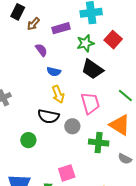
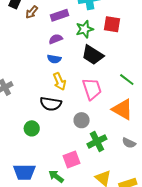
red square: (113, 40) -> (112, 24), turned -30
purple semicircle: (41, 50) -> (56, 39), moved, turned -72
gray circle: (72, 126) -> (82, 120), moved
green cross: (99, 143) -> (97, 141), moved, turned -30

